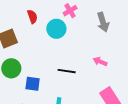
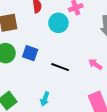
blue square: (33, 84) -> (30, 53), moved

